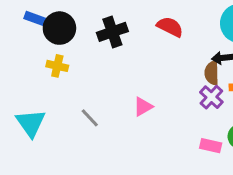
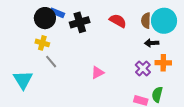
blue rectangle: (35, 19) -> (57, 13), moved
brown semicircle: (212, 73) -> (146, 21), moved
gray line: (90, 118) -> (51, 62), moved

